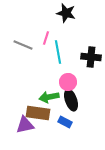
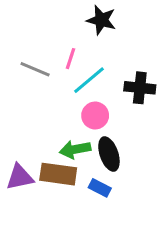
cyan line: (58, 52) -> (89, 80), turned 60
pink circle: (68, 82) -> (95, 116), moved
purple triangle: (25, 125) -> (20, 177), moved

